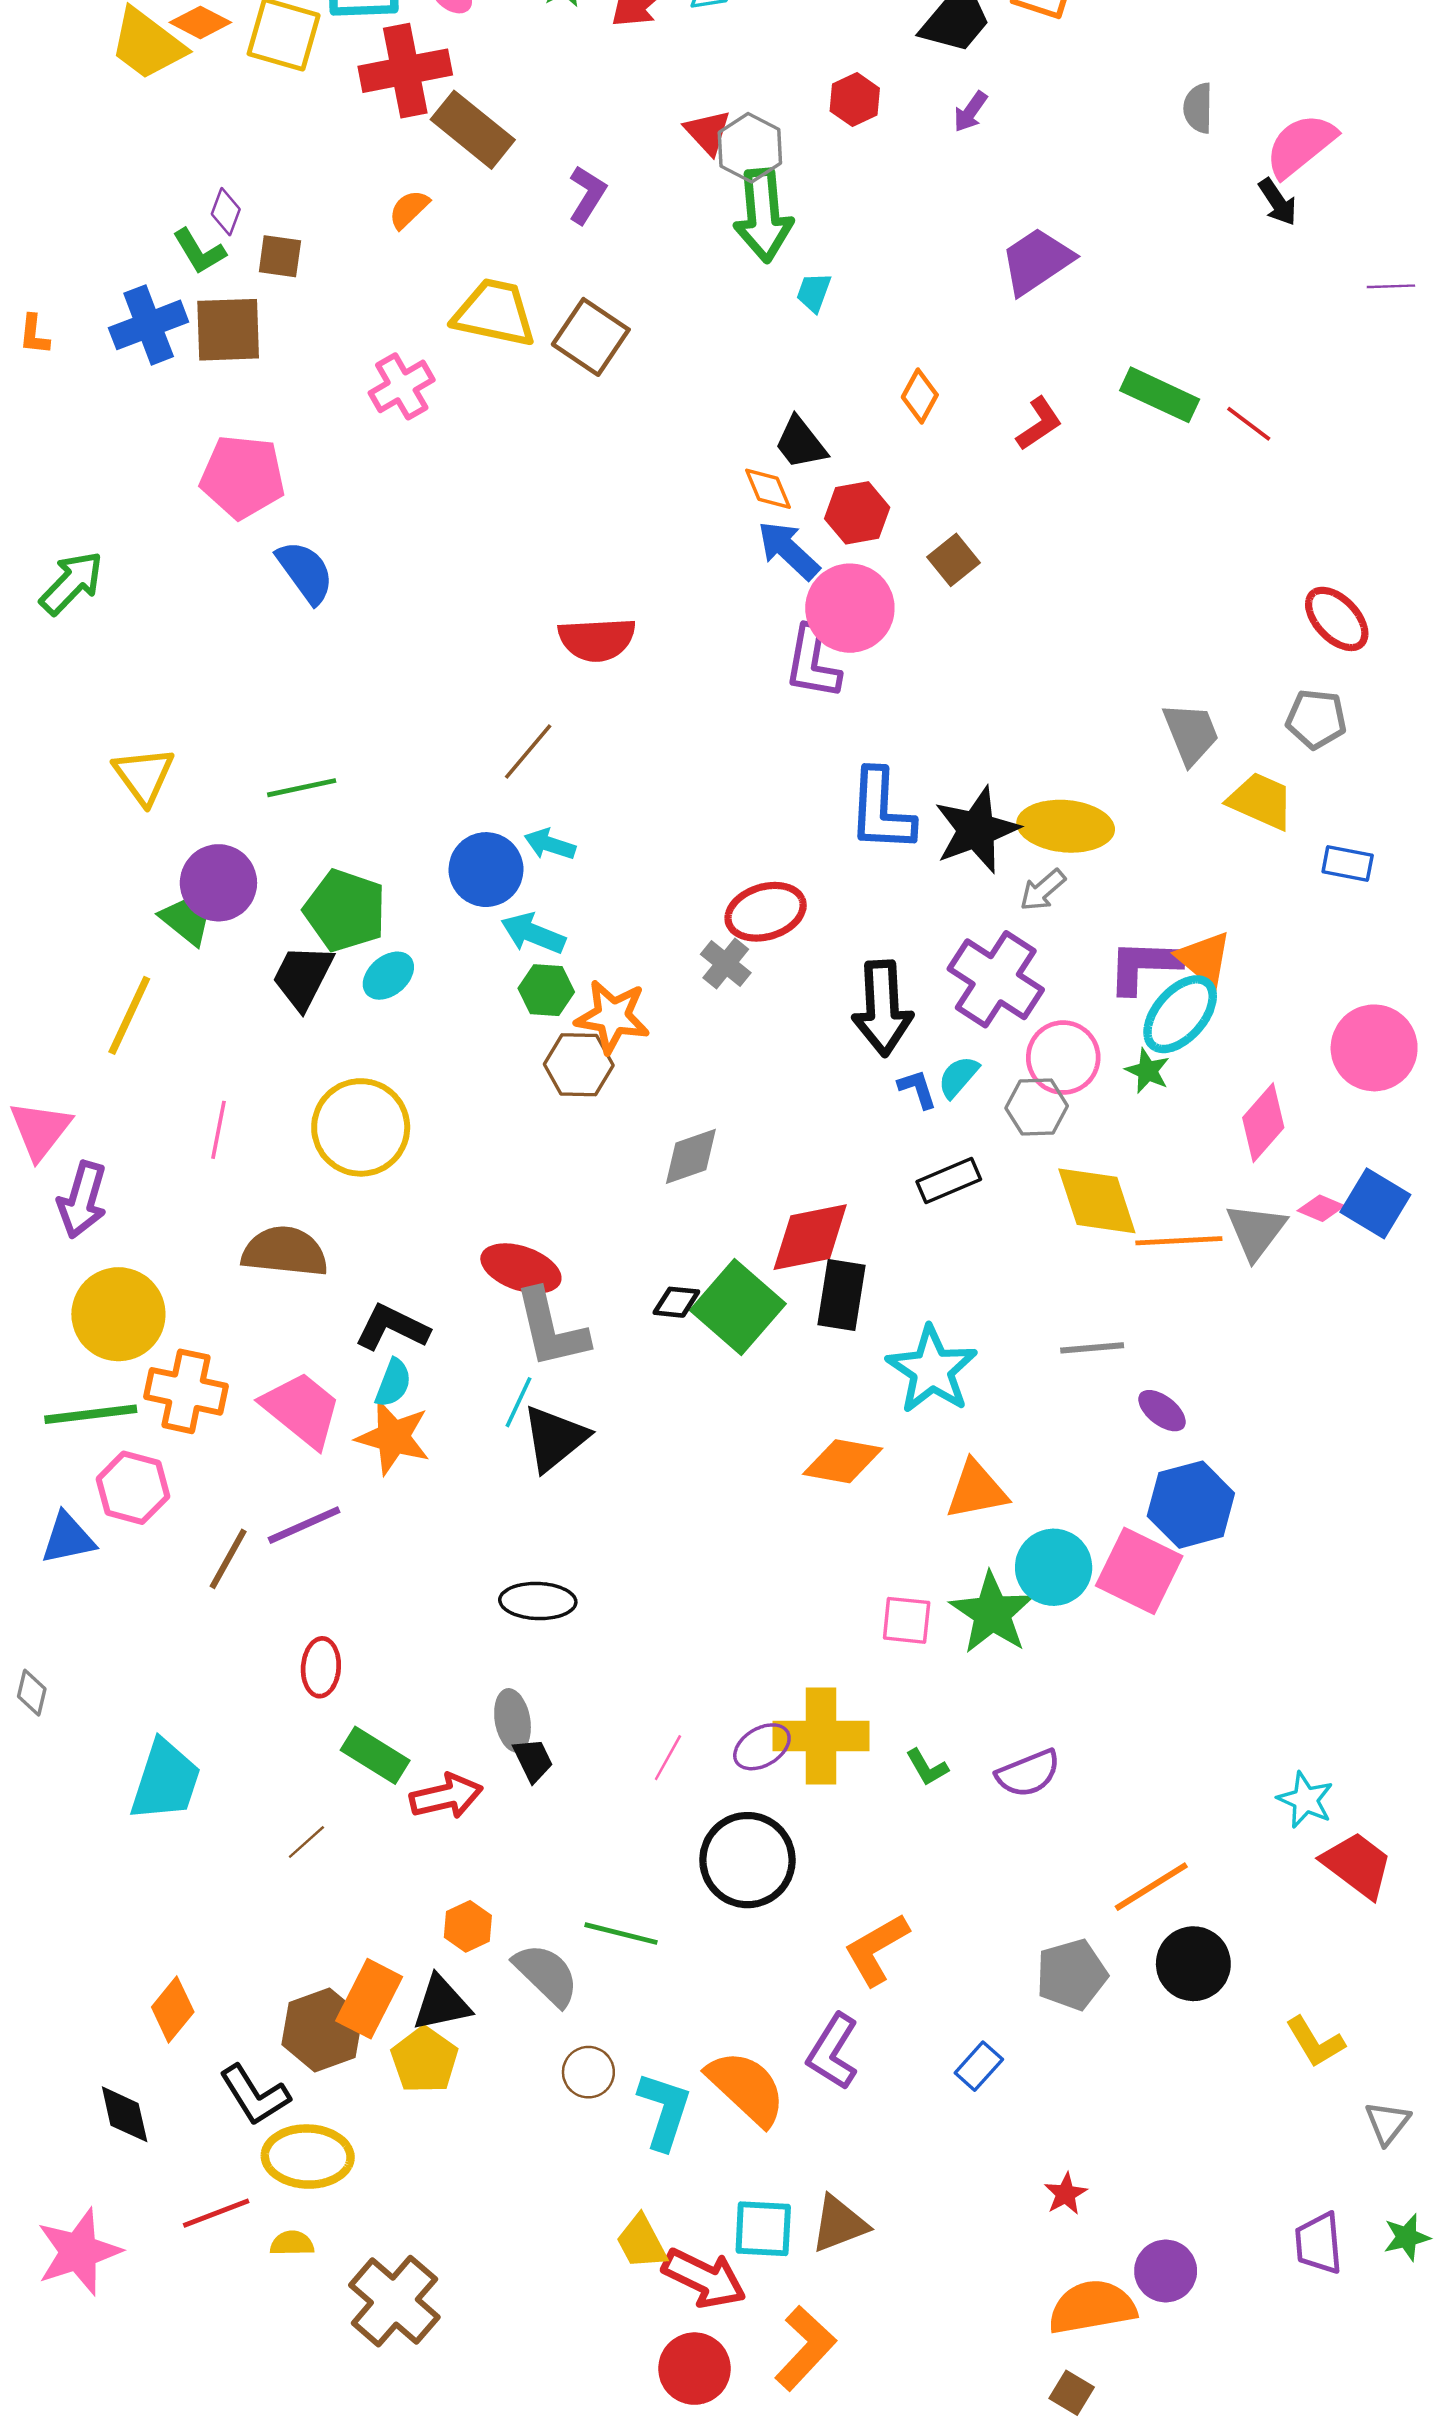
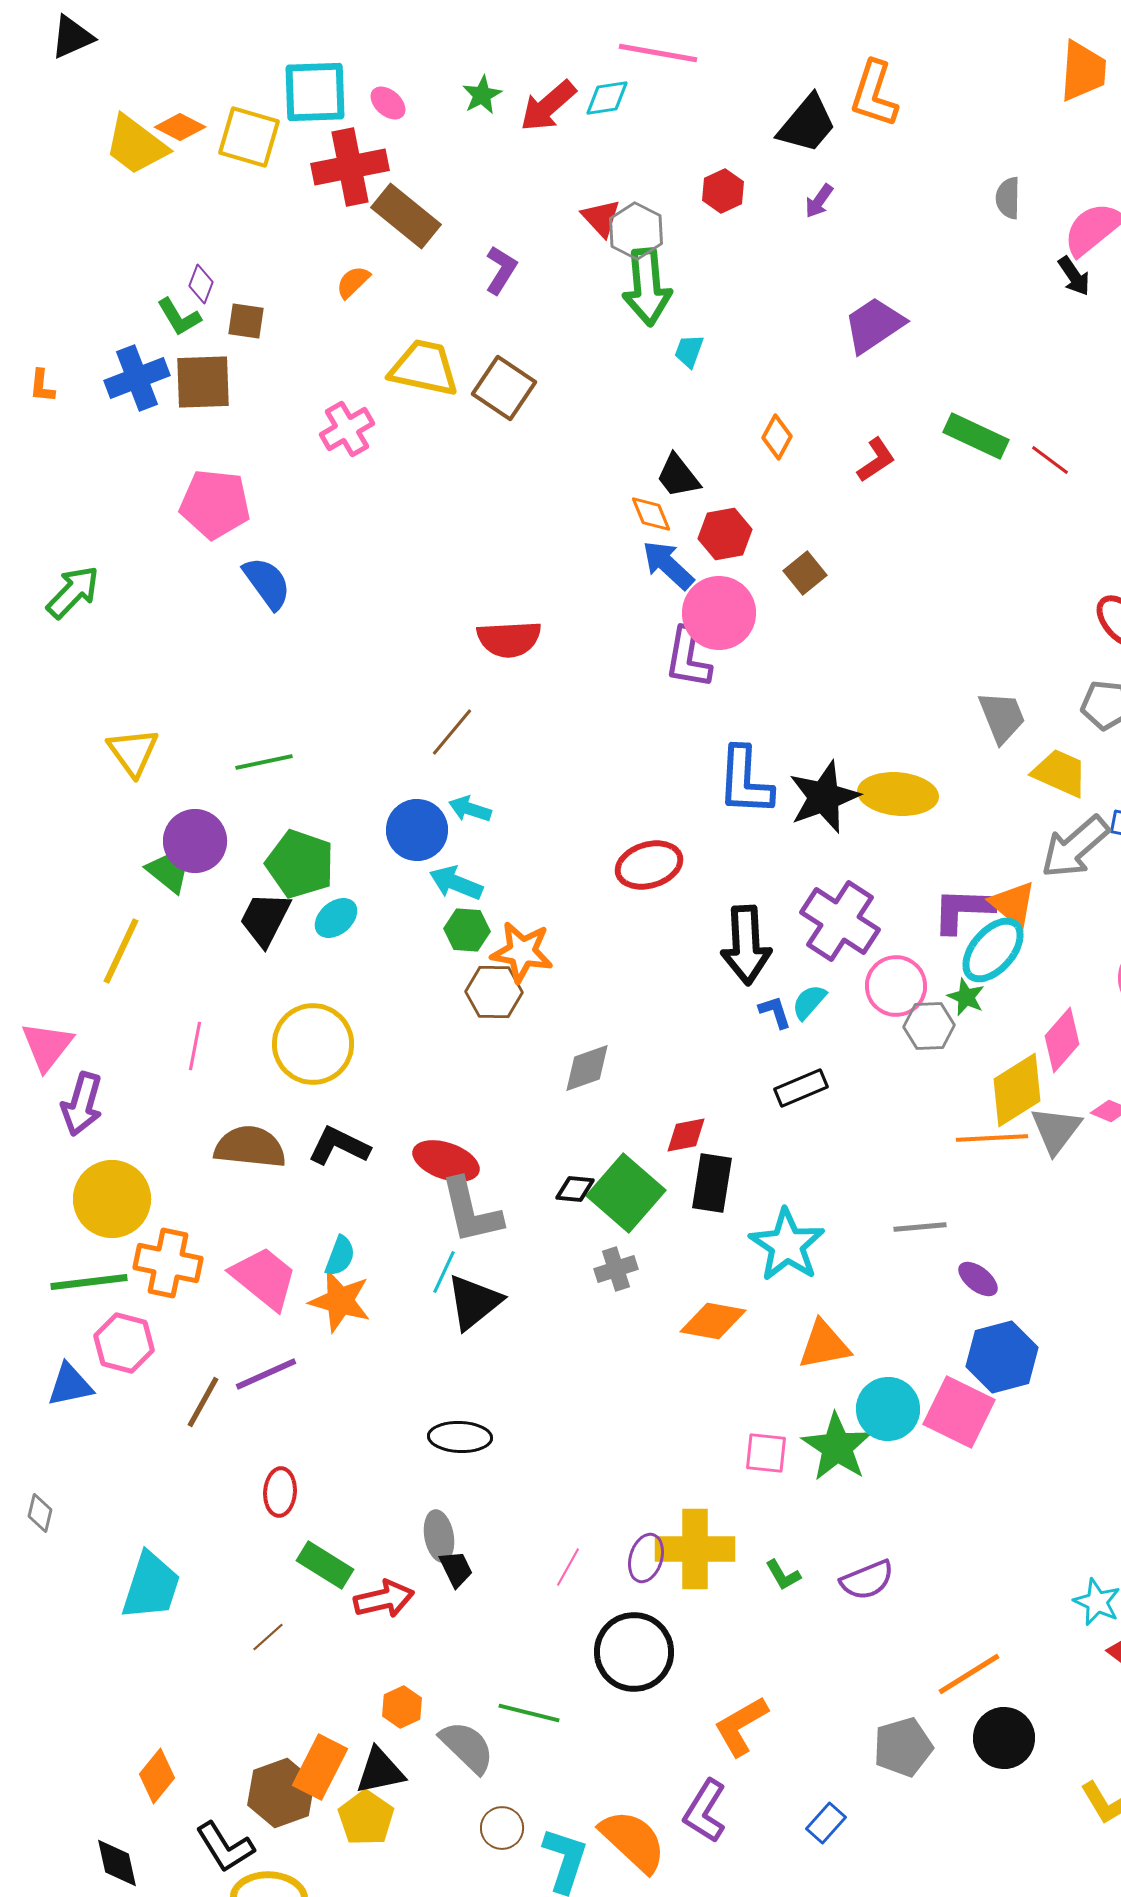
gray arrow: (1043, 890) -> (1075, 847), moved, size x1.8
gray cross: (726, 964) -> (616, 1269), moved, turned 33
gray hexagon: (1037, 1107) -> (929, 1026), moved
yellow diamond: (1097, 1201) -> (1017, 1090), moved, turned 76
red diamond: (810, 1237) -> (686, 1135), size x0.6
black L-shape: (392, 1327) -> (339, 1146), moved
purple ellipse: (762, 1747) -> (646, 1558), turned -42

